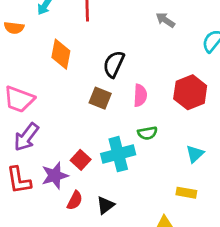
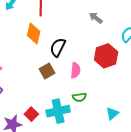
orange diamond: (61, 54) -> (34, 34), moved
red hexagon: (190, 92) -> (106, 56), moved
brown square: (100, 98) -> (47, 71), turned 35

